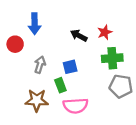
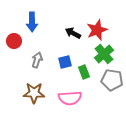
red star: (105, 32) -> (97, 30), size x1.5
green cross: (112, 58) -> (104, 54), turned -36
green rectangle: (60, 85) -> (84, 72), moved

